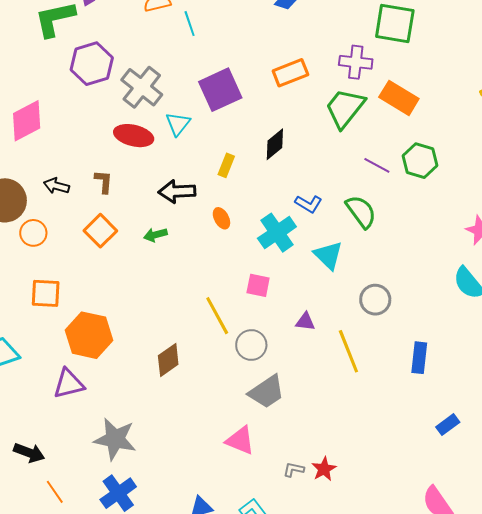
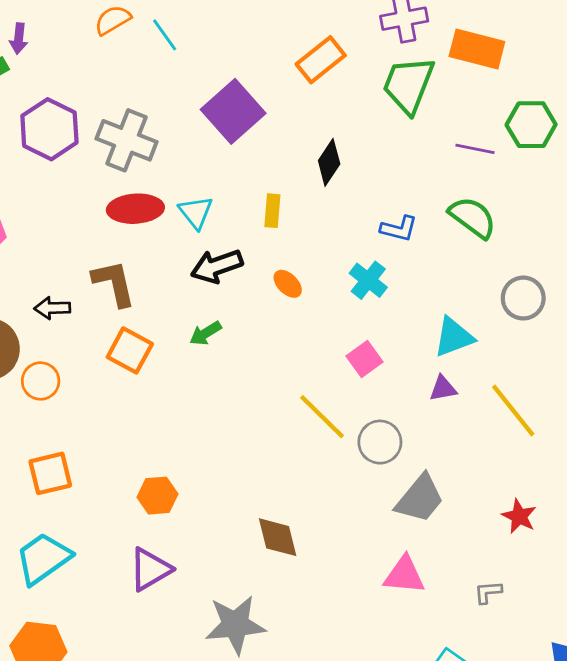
cyan triangle: (178, 124) -> (196, 212), moved
brown L-shape: (104, 182) -> (114, 283), size x1.5
cyan cross: (277, 233) -> (368, 280), size x0.7
cyan triangle: (328, 255) -> (454, 337), moved, turned -48
pink square: (258, 285) -> (365, 359), turned -30
orange square: (46, 293) -> (50, 473), moved
gray circle: (375, 300) -> (523, 298), moved
orange hexagon: (89, 335) -> (158, 496), size x0.6
brown diamond: (168, 360) -> (278, 537), moved, turned -52
red star: (324, 469) -> (519, 516), moved

